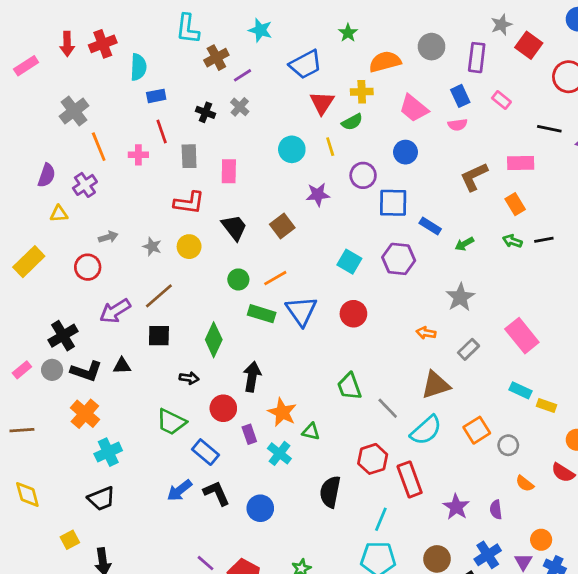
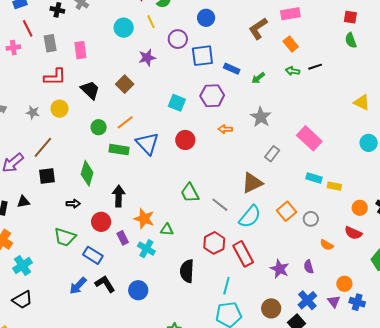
orange arrow: (426, 333) -> (225, 129), moved

